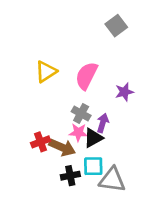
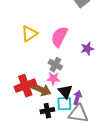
purple arrow: (103, 123) -> (77, 98), moved
black triangle: (93, 138) -> (65, 92), moved, turned -42
red cross: (41, 142) -> (25, 86), size x1.5

